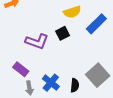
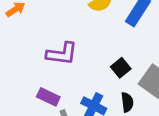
black square: (63, 33) -> (121, 68), moved

